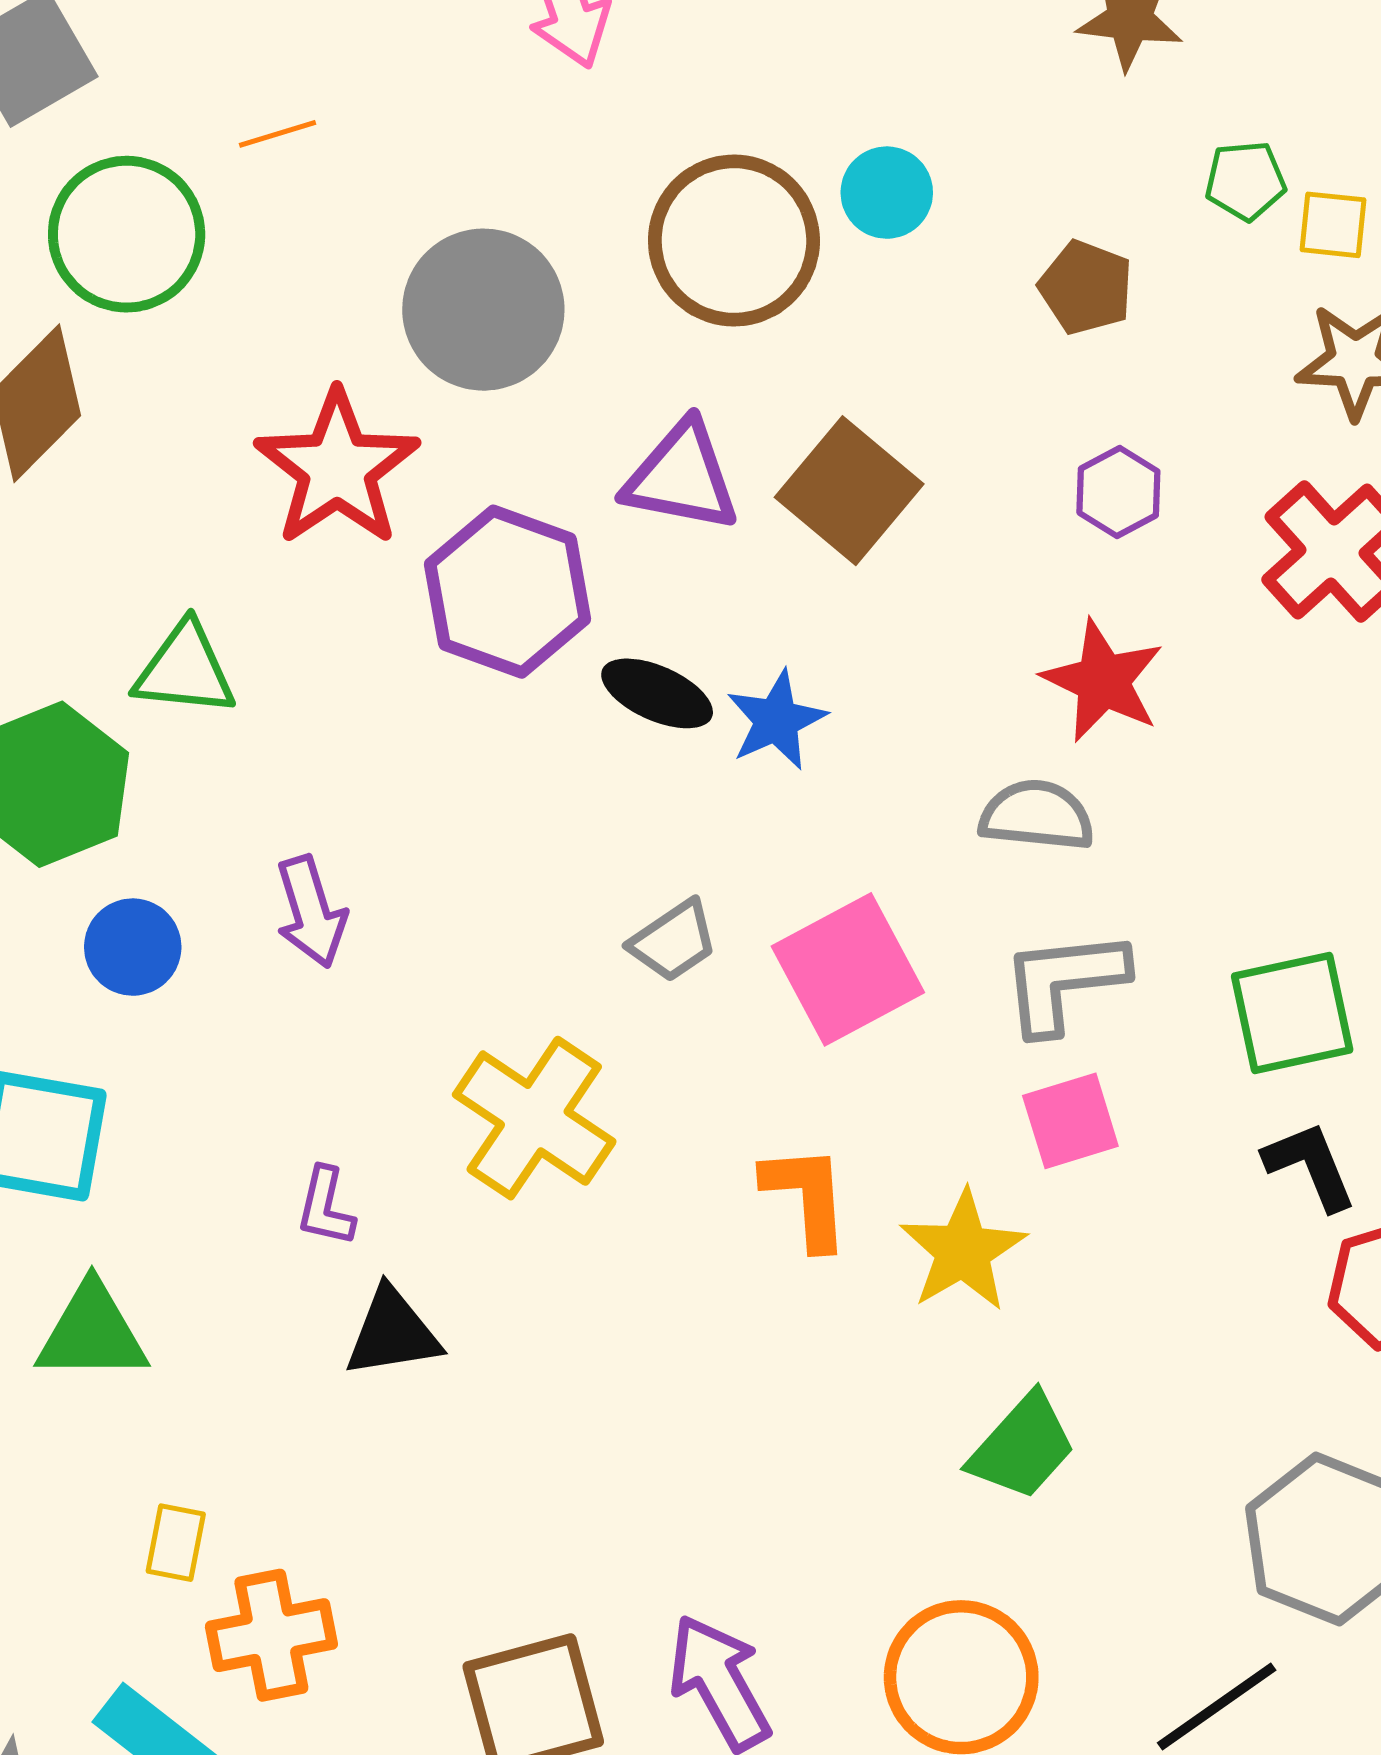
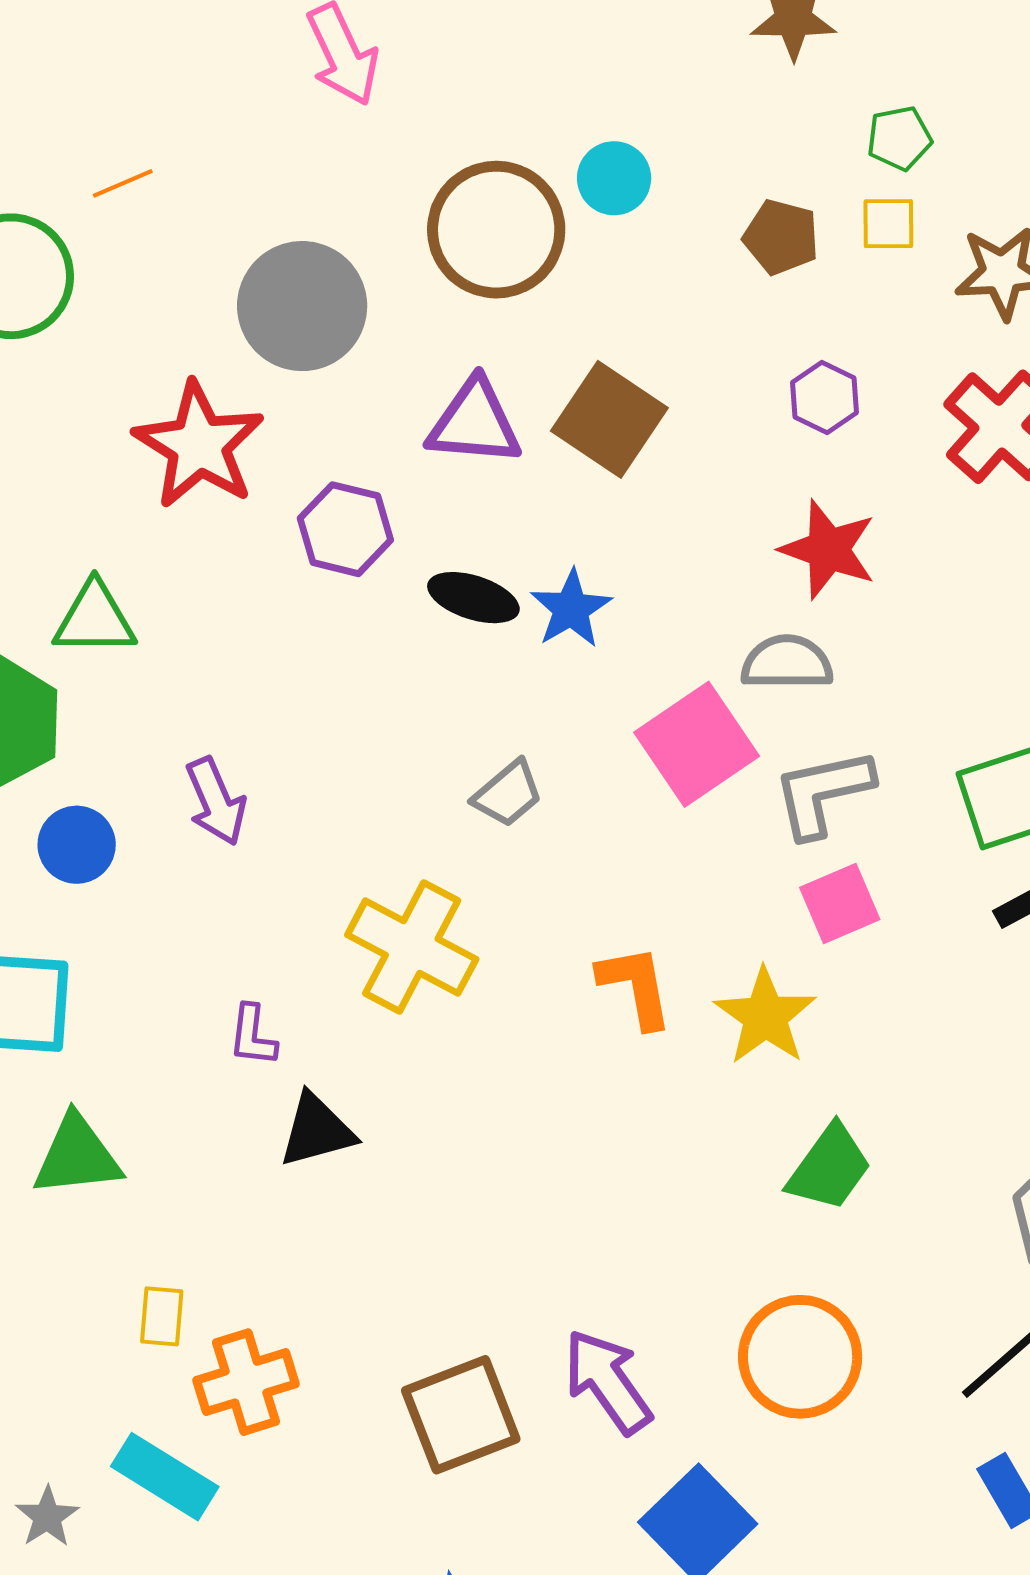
yellow square: (1333, 225) -> (888, 224), moved
purple hexagon: (507, 592) -> (345, 529), size x0.7
pink square: (848, 969) -> (697, 744), moved

